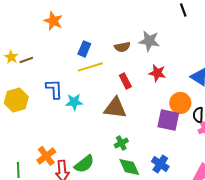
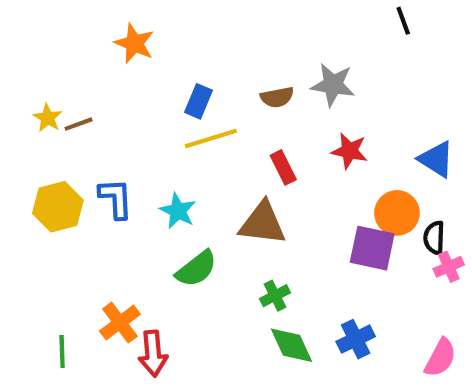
blue L-shape: (54, 89) -> (116, 198), moved
cyan star: (74, 102) -> (178, 211), turned 30
green semicircle: (84, 164) -> (196, 269), moved
blue cross: (160, 164) -> (356, 339), turned 30

